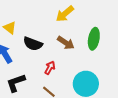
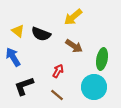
green ellipse: (94, 39) -> (102, 59), moved
black semicircle: (33, 44) -> (41, 34), moved

